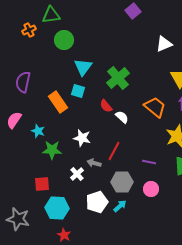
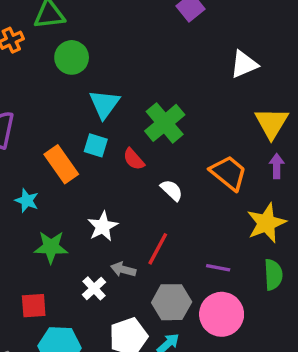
red semicircle: (106, 106) -> (134, 159), moved
cyan star: (38, 131) -> (27, 201), moved
white star: (82, 138) -> (103, 226), turned 30
pink circle: (151, 189) -> (222, 314), size x1.6

